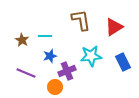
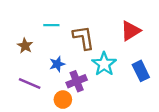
brown L-shape: (81, 20) -> (84, 38), moved
cyan line: (45, 36) -> (51, 25), moved
cyan star: (91, 56) -> (104, 64), turned -30

